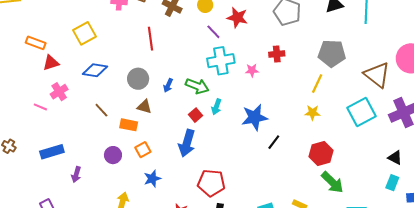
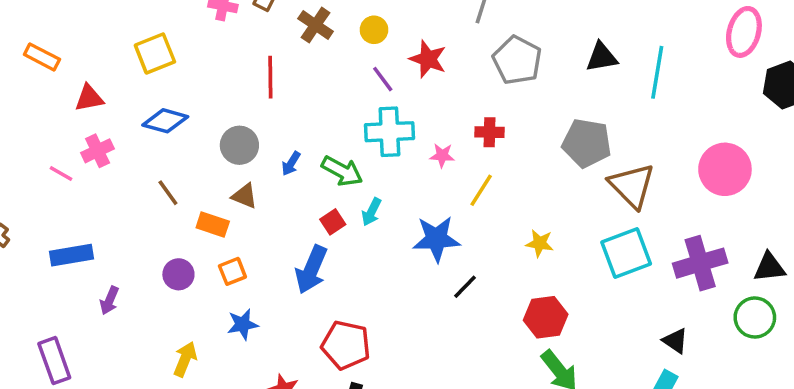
orange rectangle: (36, 43) -> (42, 57), moved
brown triangle: (377, 75) -> (632, 186), moved
yellow line: (317, 84) -> (481, 190), moved

